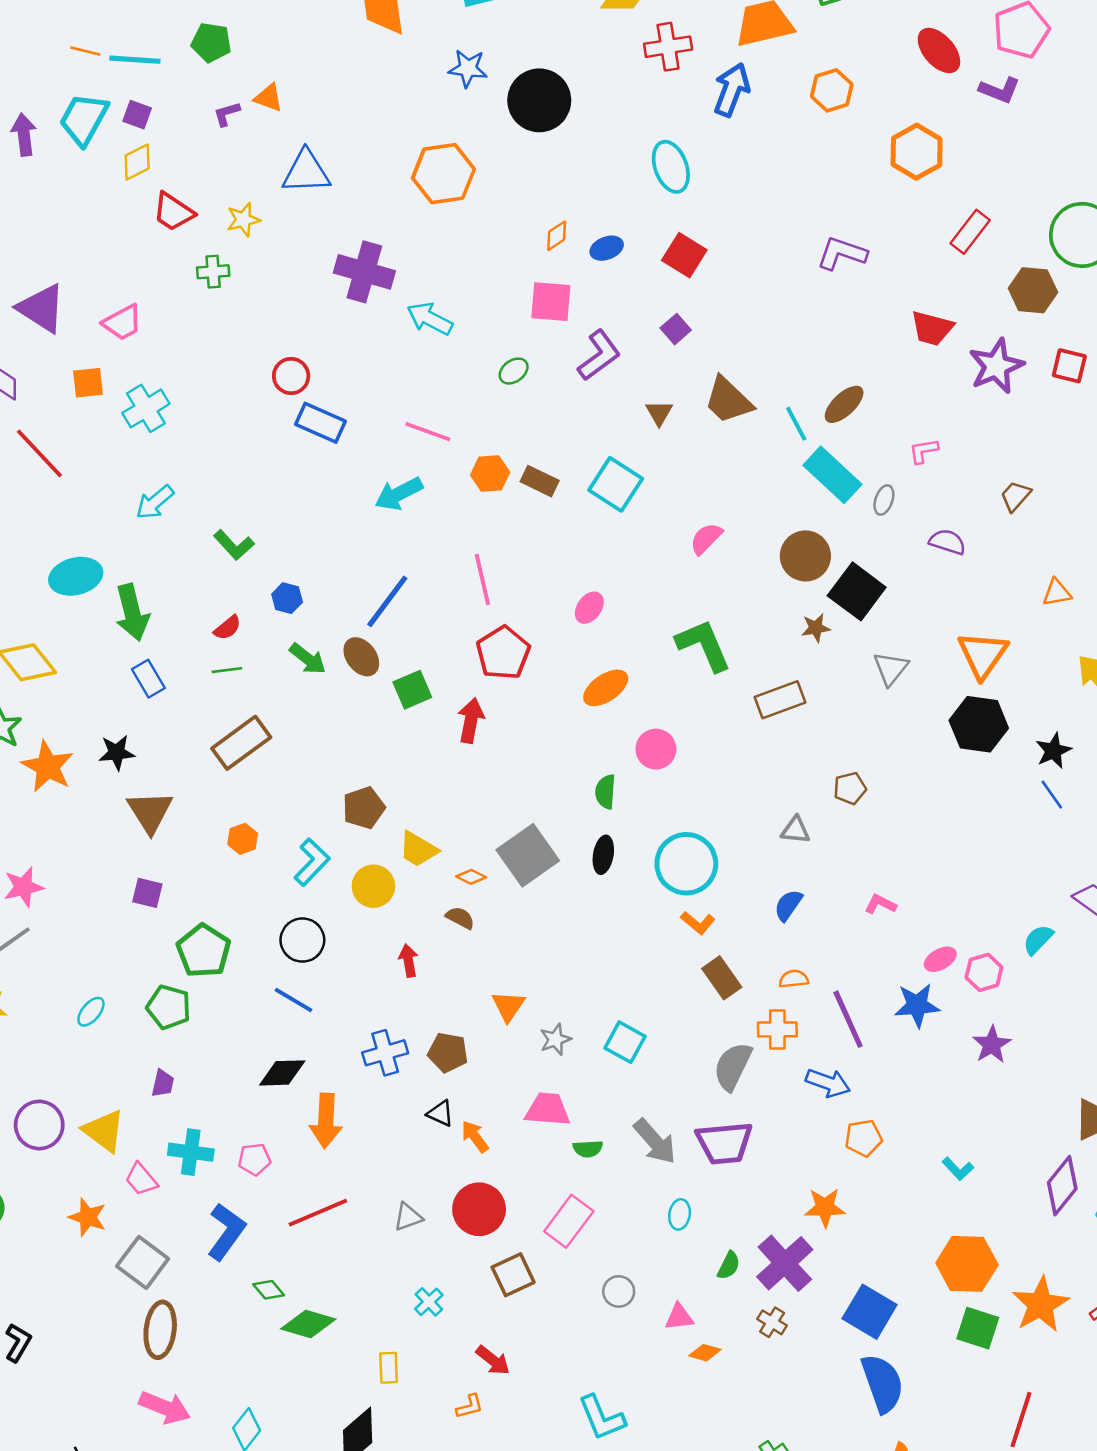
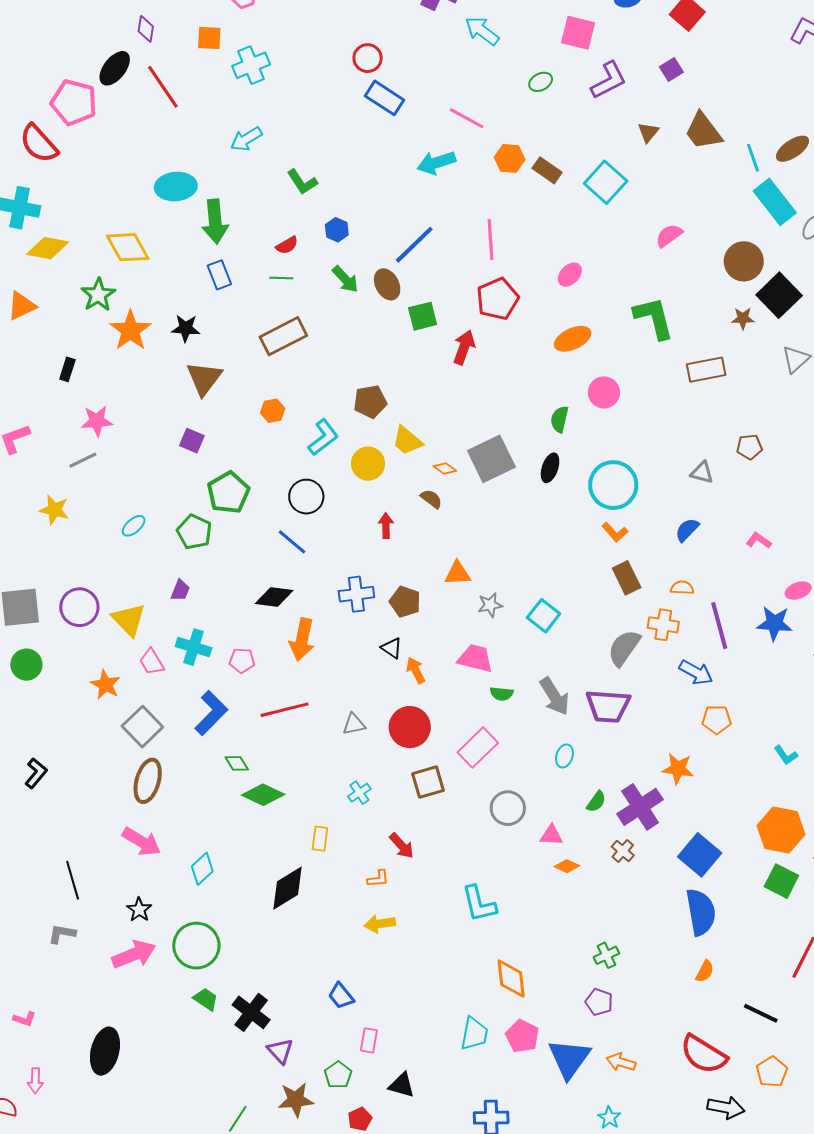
orange triangle: (508, 1006) -> (458, 573), turned 44
gray circle: (619, 1291) -> (508, 808), size x1.4

